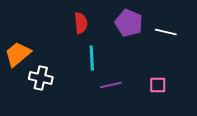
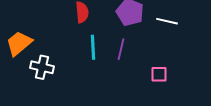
purple line: (111, 85) -> (121, 49), moved, turned -65

